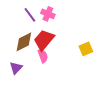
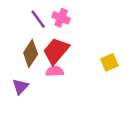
brown diamond: (24, 42) -> (31, 53), turned -30
pink semicircle: (43, 56) -> (55, 71), turned -72

